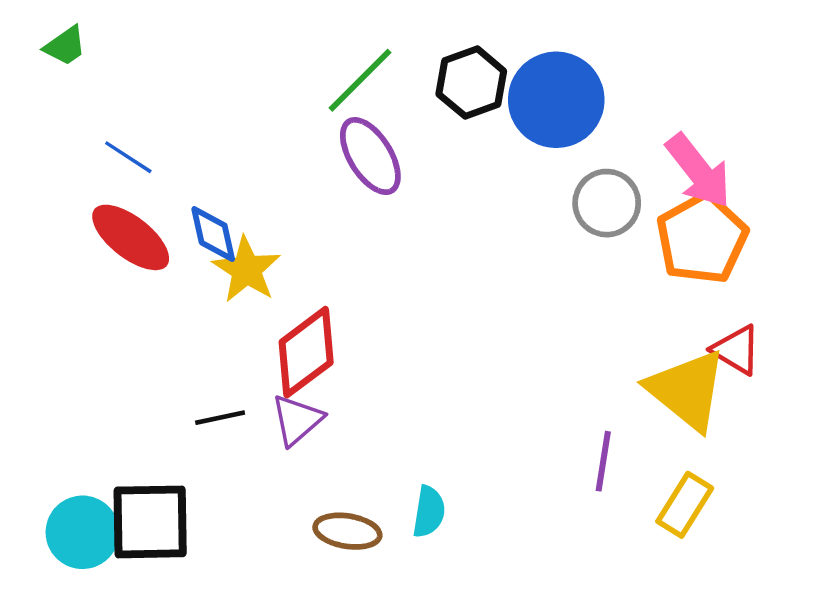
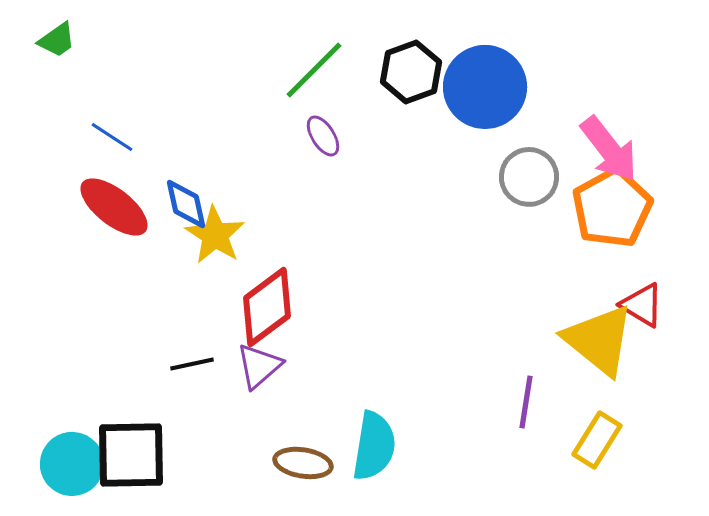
purple ellipse: (370, 156) -> (323, 136), size x0.6
cyan semicircle: (429, 512) -> (374, 446), size x1.5

